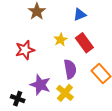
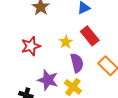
yellow star: (60, 40) -> (66, 42), moved

